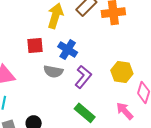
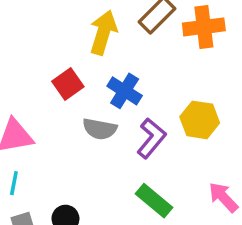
red square: (35, 46) -> (68, 84), turned -30
yellow hexagon: (122, 72) -> (200, 120), moved

